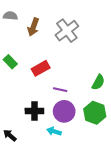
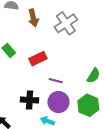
brown arrow: (33, 27) -> (33, 18), turned -36

